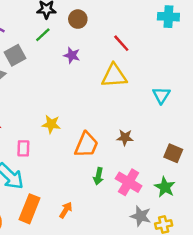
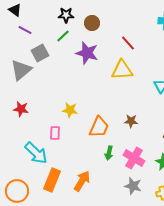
purple star: (72, 55) -> (87, 53), size x1.6
pink rectangle: (23, 148) -> (55, 133), moved
orange arrow: (66, 210) -> (82, 181), size x1.5
gray star: (141, 216) -> (133, 186), moved

